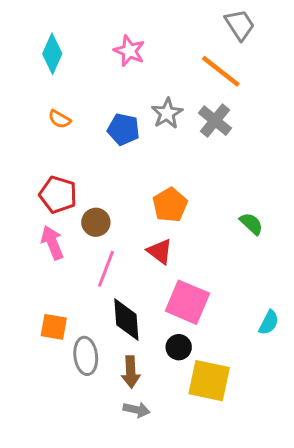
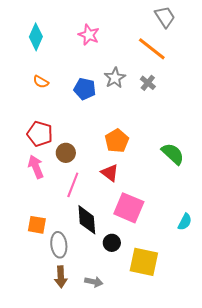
gray cross: (215, 121) -> (148, 83), size x0.7
green semicircle: (251, 224) -> (173, 154), size x1.4
black circle: (179, 347) -> (112, 243), moved
brown arrow: (131, 372) -> (61, 277), moved

